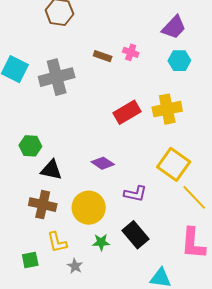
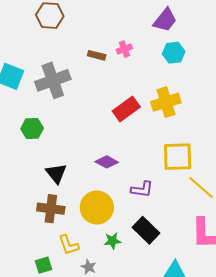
pink cross: (131, 52) -> (124, 49), turned -35
green hexagon: (30, 146) -> (32, 128), moved
yellow square: (174, 164) -> (178, 157), turned -32
black triangle: (51, 170) -> (56, 173), turned 45

